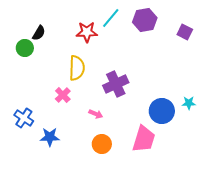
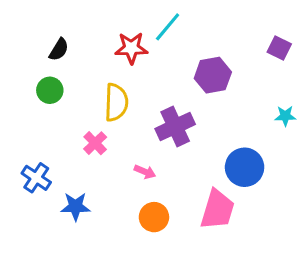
purple hexagon: (145, 20) -> (213, 75), moved
green circle: (25, 48) -> (50, 90), moved
cyan star: (189, 103) -> (285, 116), moved

